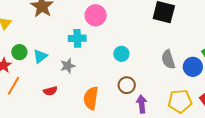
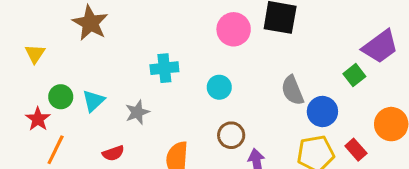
pink circle: (96, 15) -> (234, 29), moved
cyan cross: (77, 38) -> (164, 68), moved
blue circle: (193, 67) -> (322, 112), moved

